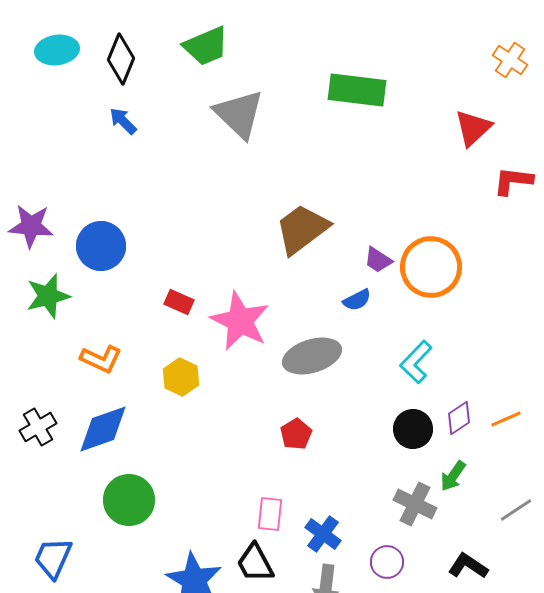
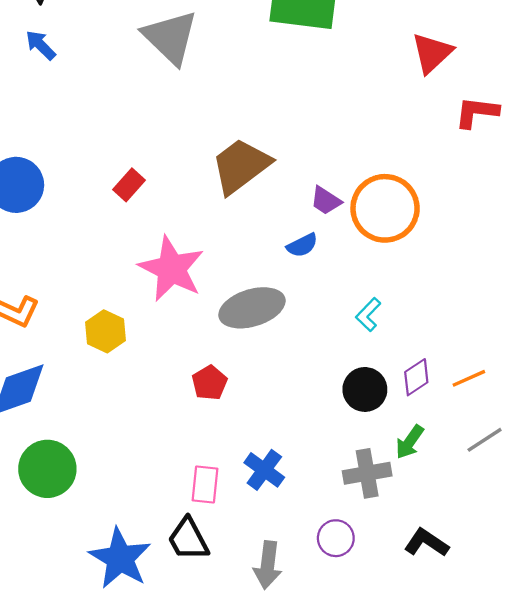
red rectangle: (179, 302) -> (129, 185), moved, turned -72
cyan L-shape: (416, 362) -> (368, 315), size x0.7
red pentagon: (296, 434) -> (209, 383), moved
gray cross: (415, 504) -> (367, 473), turned -36
gray line: (516, 510) -> (485, 440), moved
blue cross: (323, 534) -> (264, 470), moved

